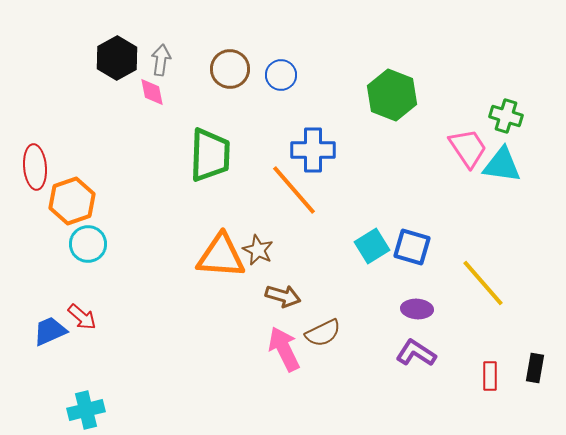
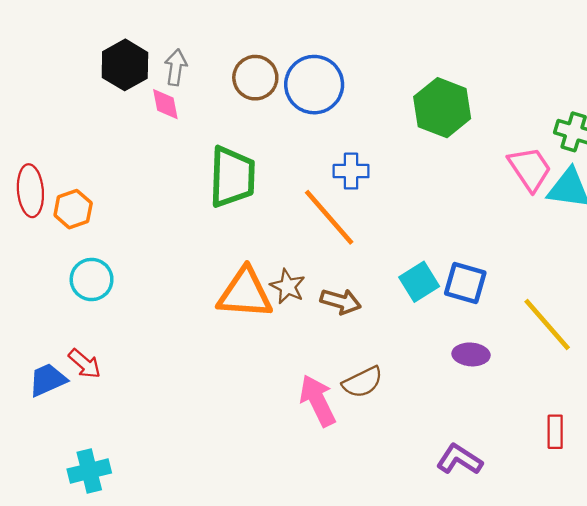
blue circle: (281, 75) -> (314, 85), size x1.6
blue cross: (313, 150) -> (351, 171), size x0.7
orange hexagon: (72, 201) -> (73, 209), moved, size x0.7
brown arrow: (283, 296) -> (341, 301), moved
purple L-shape: (416, 353) -> (459, 459), moved

